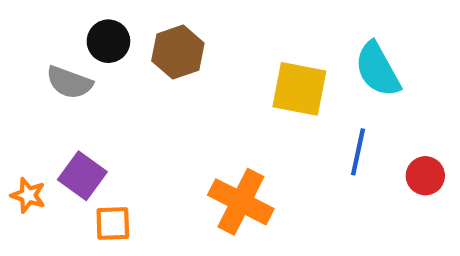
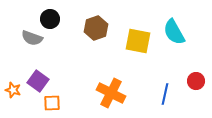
brown hexagon: (178, 52) -> (96, 28), moved
blue line: (358, 152) -> (165, 94), moved

